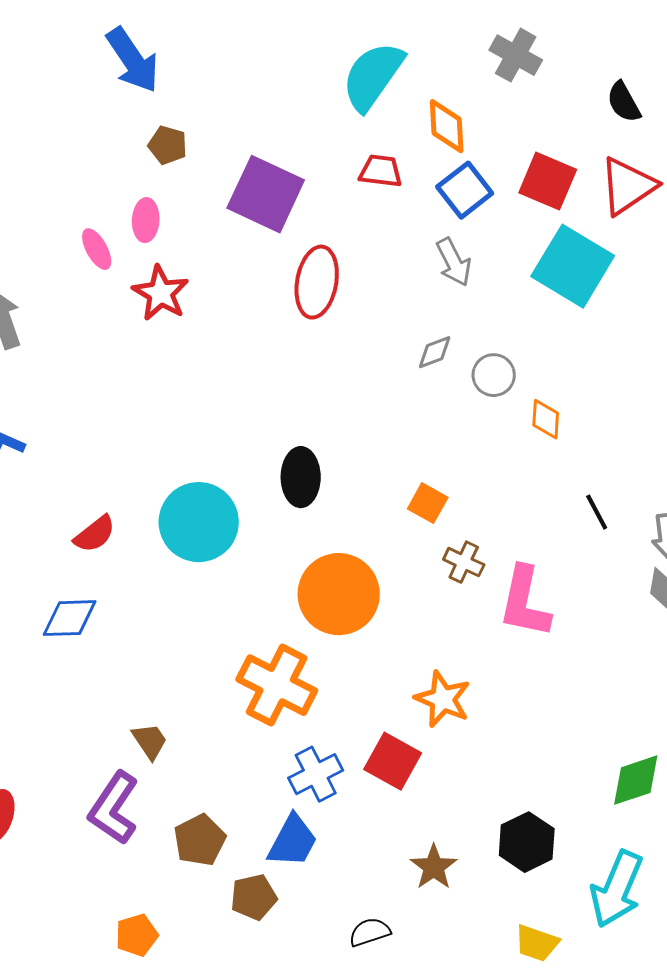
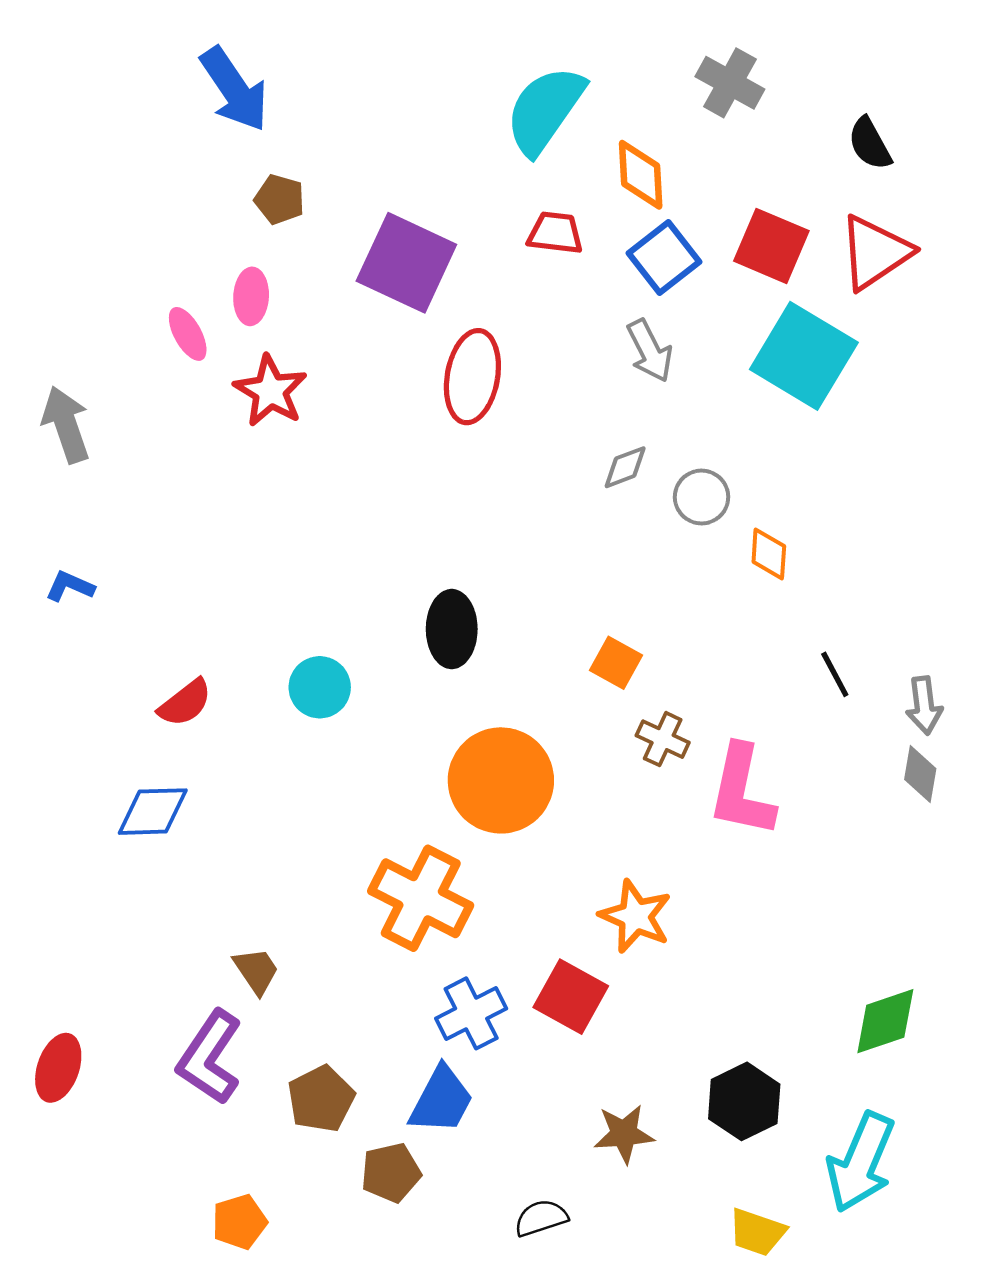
cyan circle: (199, 522) -> (320, 687), size x0.6
brown star: (434, 867) -> (624, 1134), turned 30

